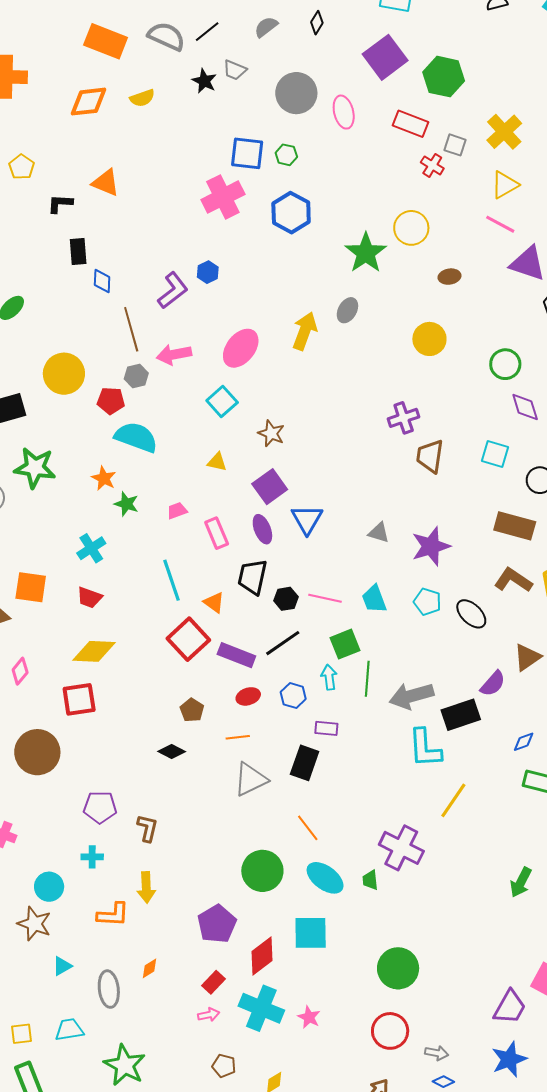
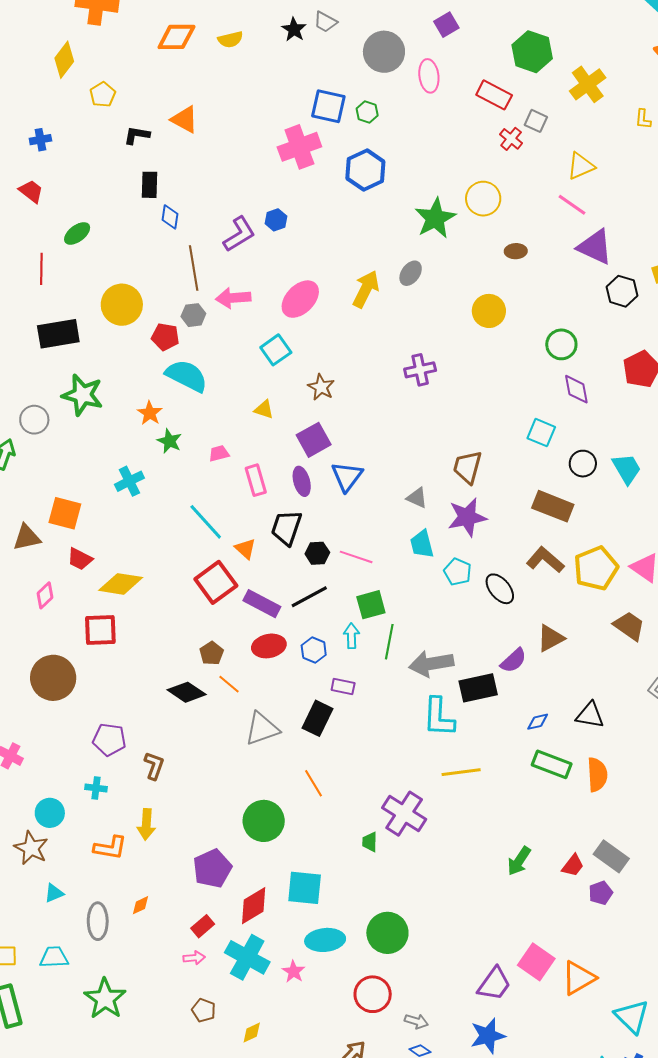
purple square: (385, 57) -> (446, 25), moved, size x0.6
yellow cross: (504, 132) -> (588, 84), moved
purple cross: (404, 418) -> (420, 370), moved
brown trapezoid: (430, 456) -> (468, 467), moved
cyan line: (172, 580) -> (206, 522), turned -30
red trapezoid: (89, 597) -> (80, 559), moved
cyan trapezoid: (374, 599) -> (422, 544), moved
red ellipse: (248, 696) -> (269, 646), size x1.4
orange line: (238, 737) -> (229, 684), moved, turned 40
black diamond: (172, 751) -> (187, 692), size x1.4
yellow line: (453, 800) -> (461, 772), turned 42
cyan ellipse: (325, 878) -> (325, 940), moved, turned -48

